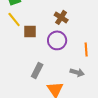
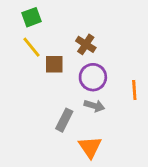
brown cross: (61, 17) -> (86, 44), moved
gray arrow: (77, 72) -> (94, 106), moved

